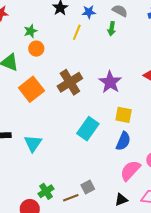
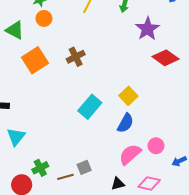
brown cross: (70, 82) -> (76, 57), size x0.7
purple star: (110, 82) -> (147, 29), moved
yellow square: (124, 115) -> (128, 96), turned 30
cyan triangle: (33, 143) -> (16, 137), moved

